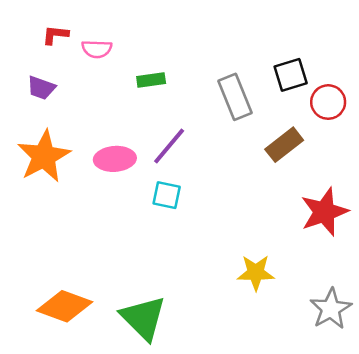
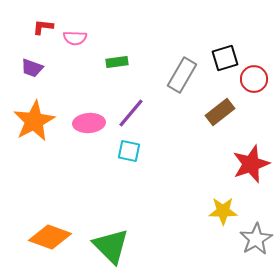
gray rectangle: (235, 97) -> (182, 75), turned 52
yellow star: (256, 273) -> (223, 211), moved

